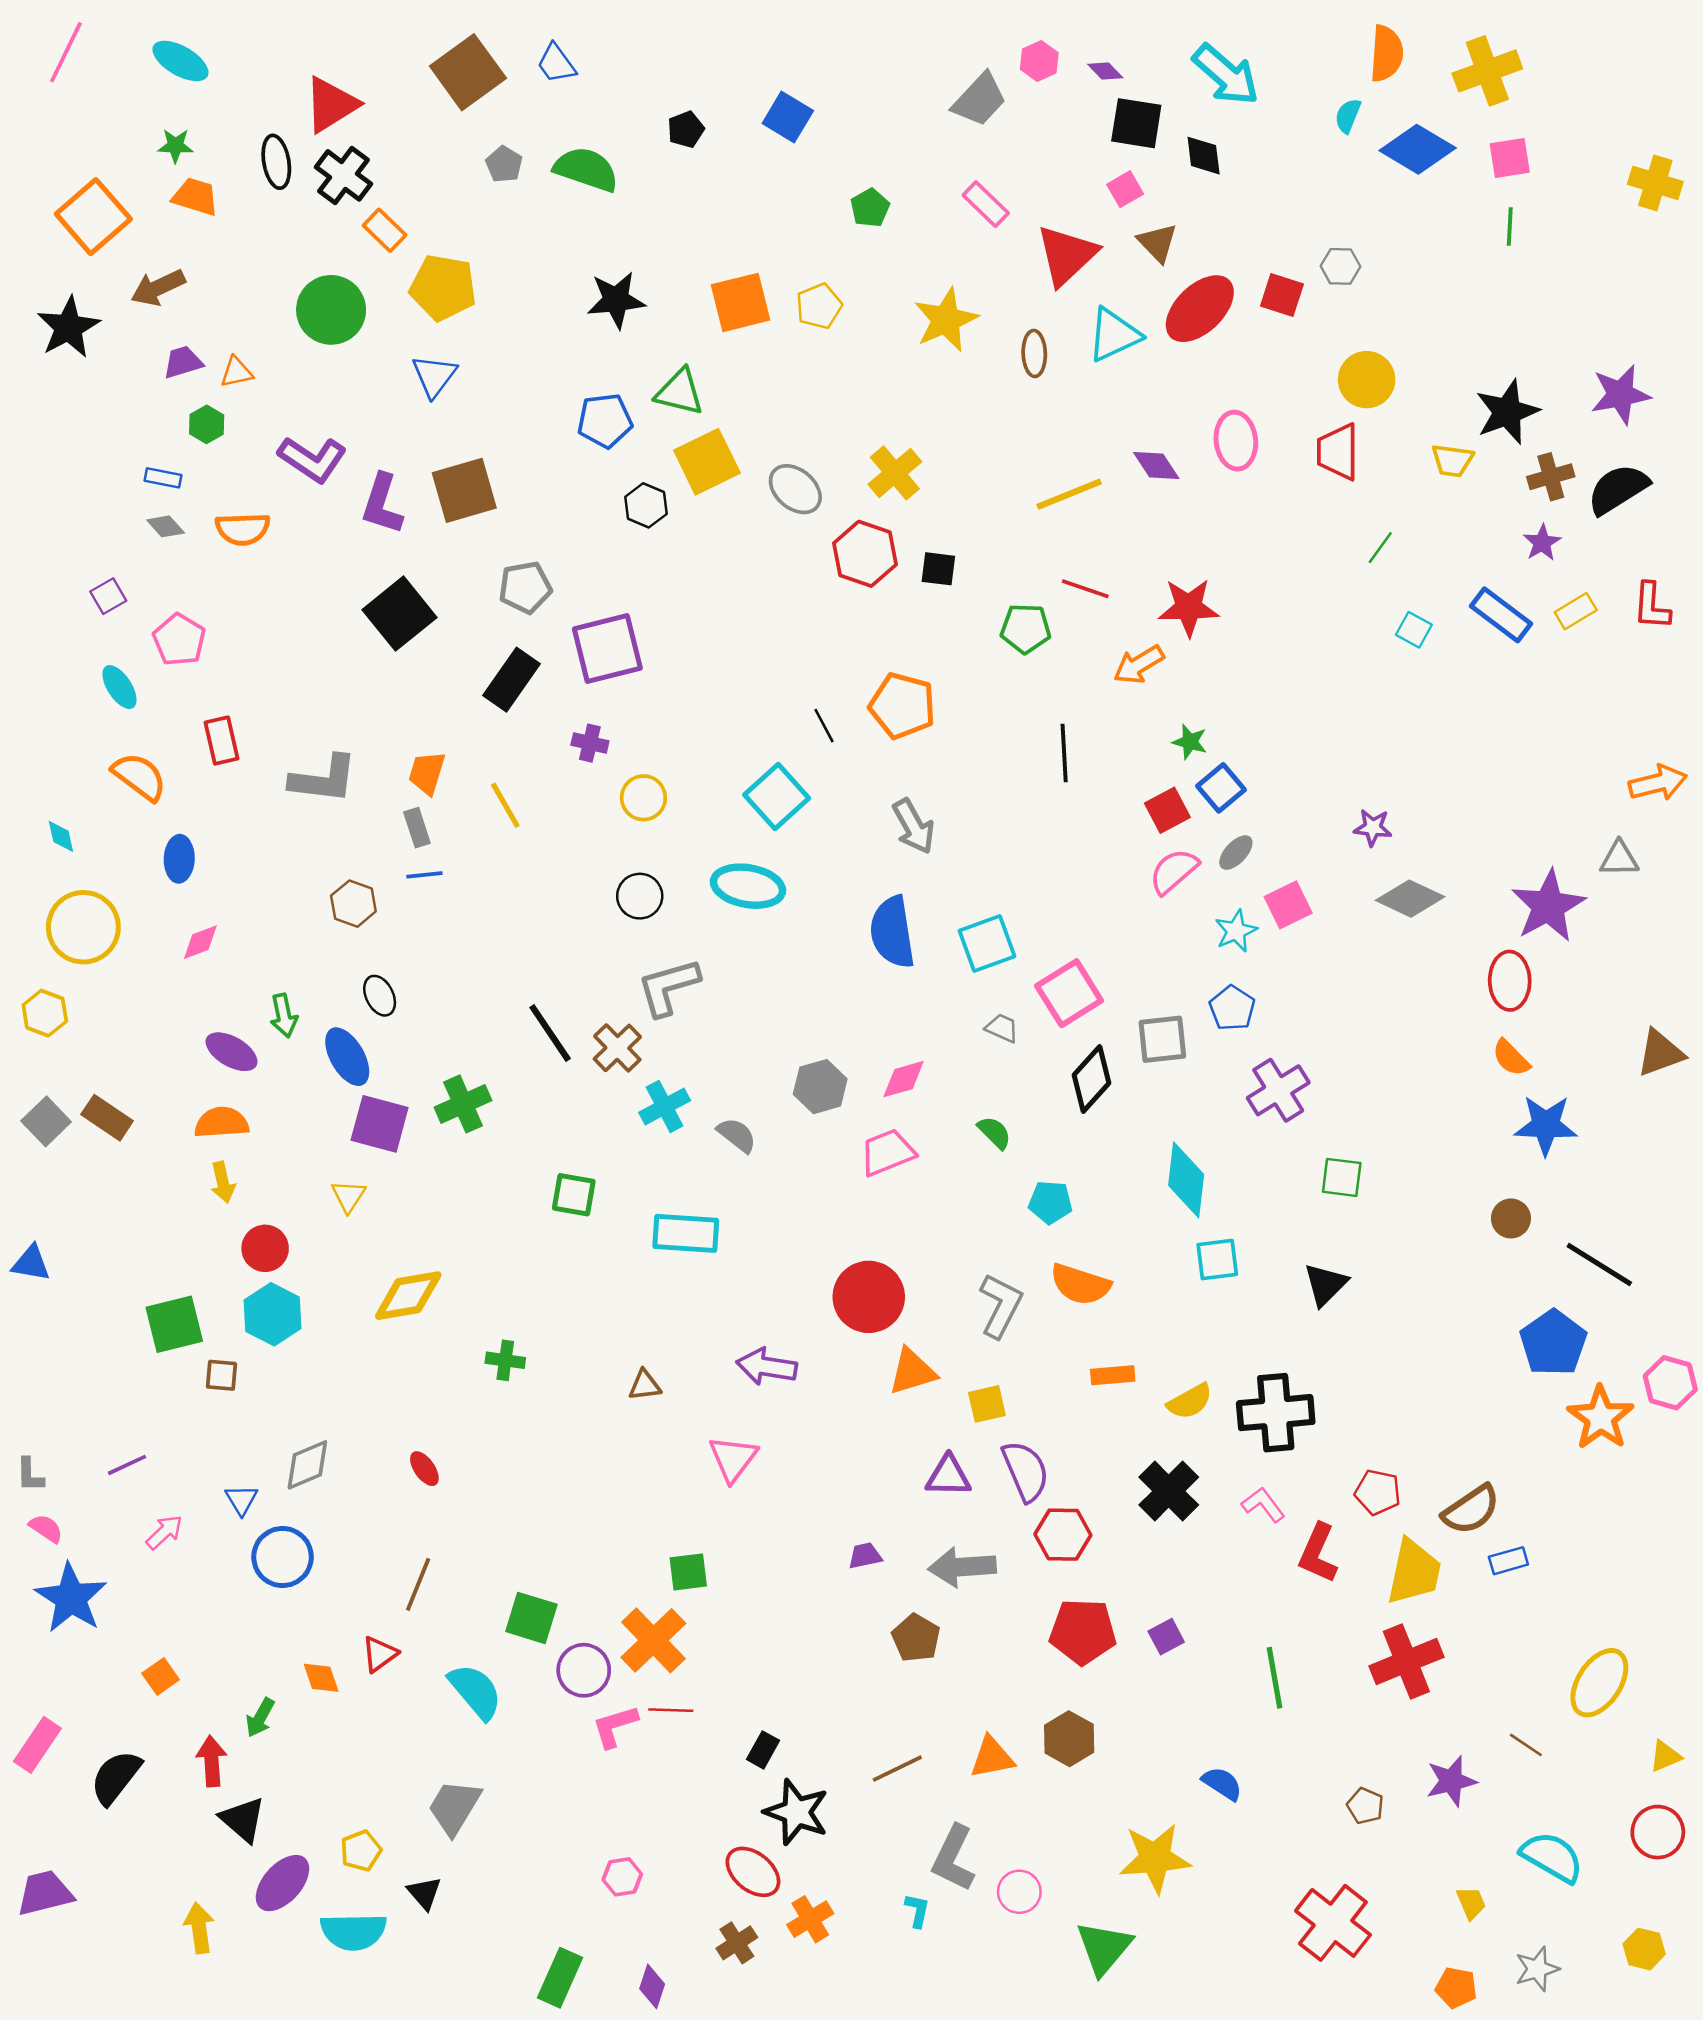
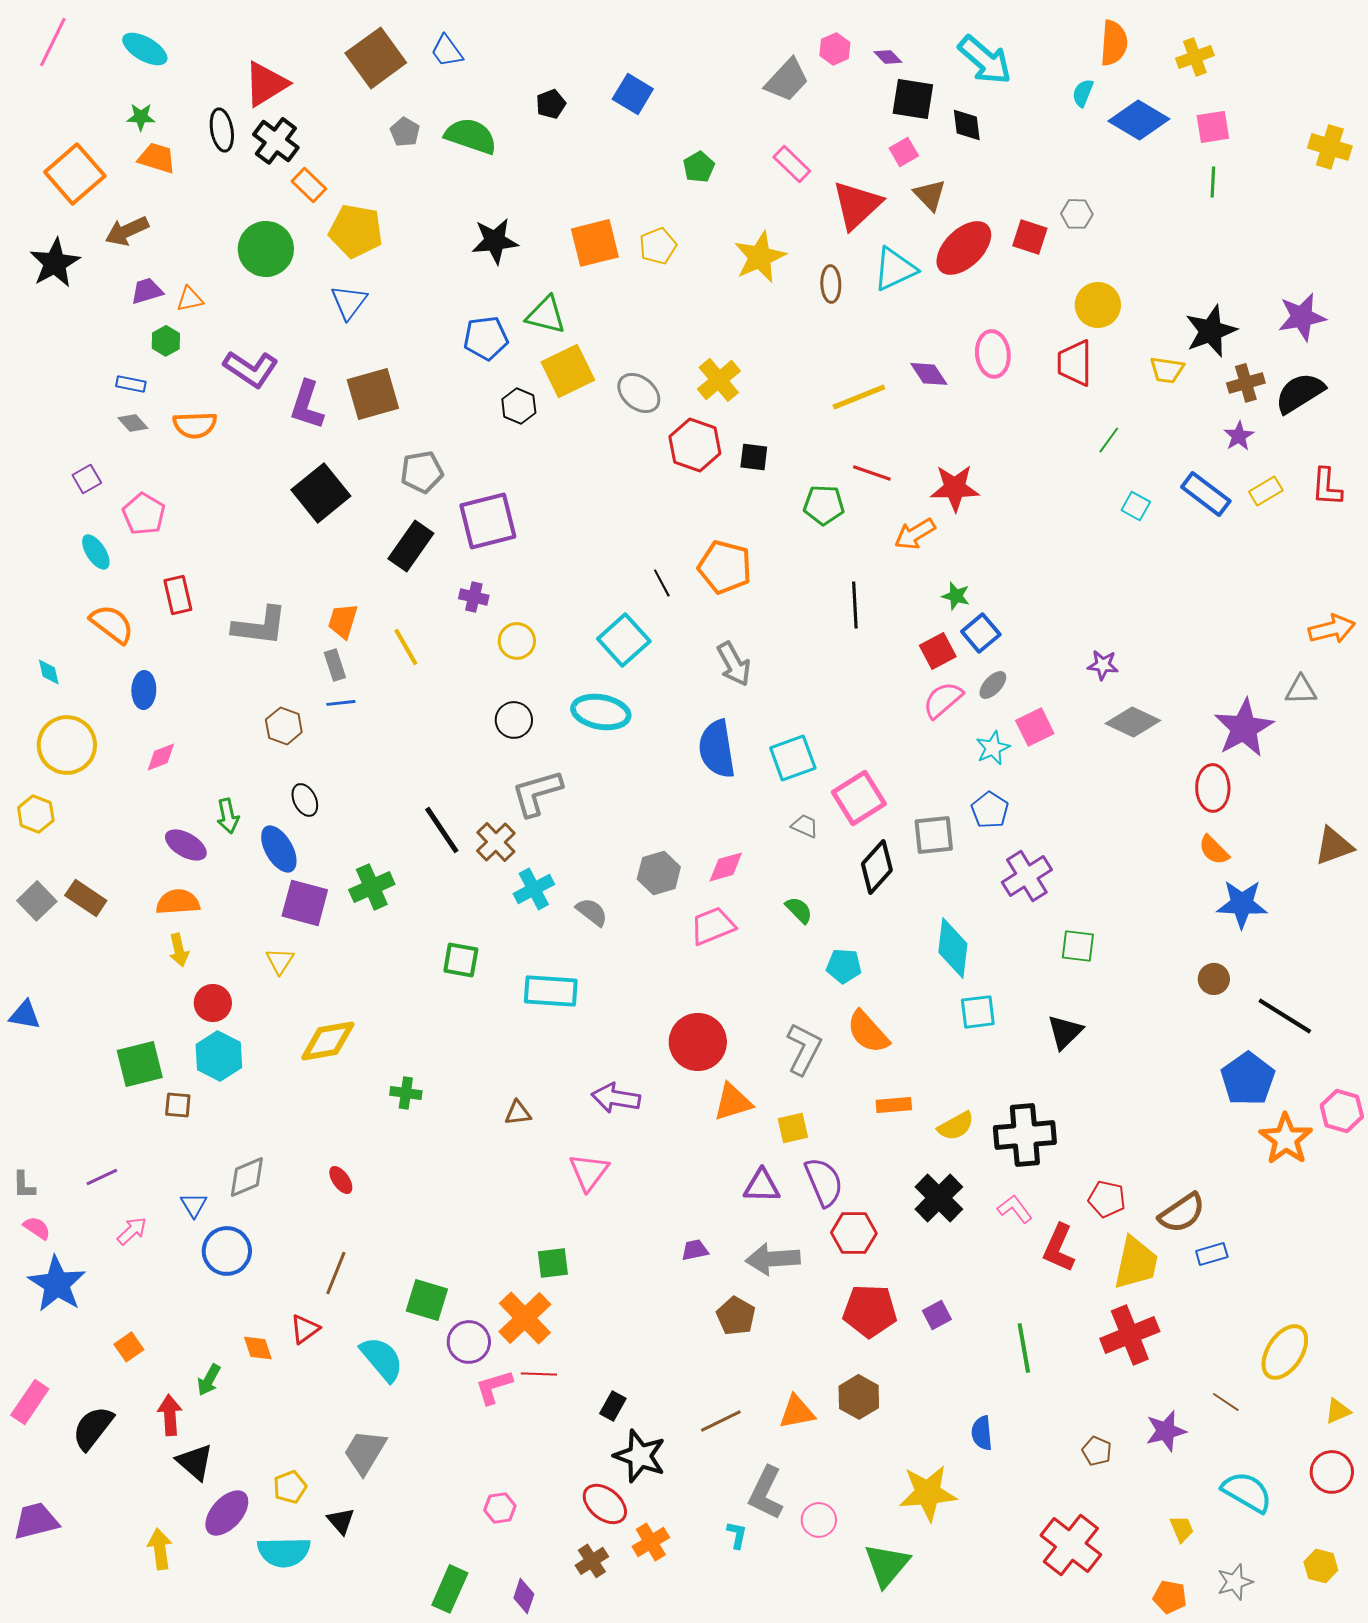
yellow cross: (1487, 71) -> (1195, 57), size x0.7
orange semicircle: (1080, 1284) -> (868, 1032), turned 30
blue semicircle: (1222, 1784) -> (982, 1433), turned -128

